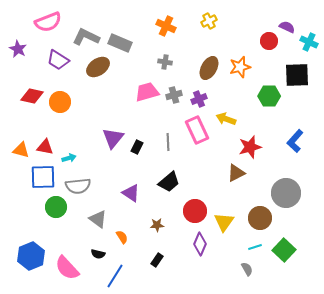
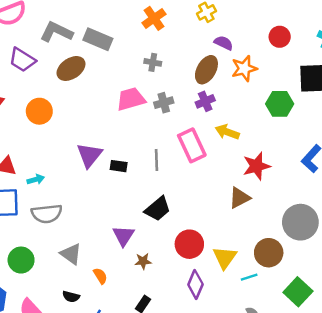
orange cross: (166, 26) -> (154, 18), turned 30
purple semicircle: (287, 27) -> (224, 43), moved
purple cross: (199, 99) -> (205, 101), moved
orange circle: (60, 102) -> (39, 111), moved
black rectangle: (137, 147) -> (119, 166), turned 72
purple triangle: (131, 193) -> (123, 236), moved, turned 30
green circle: (56, 207) -> (21, 260), moved
cyan line: (255, 247) -> (249, 277), moved

